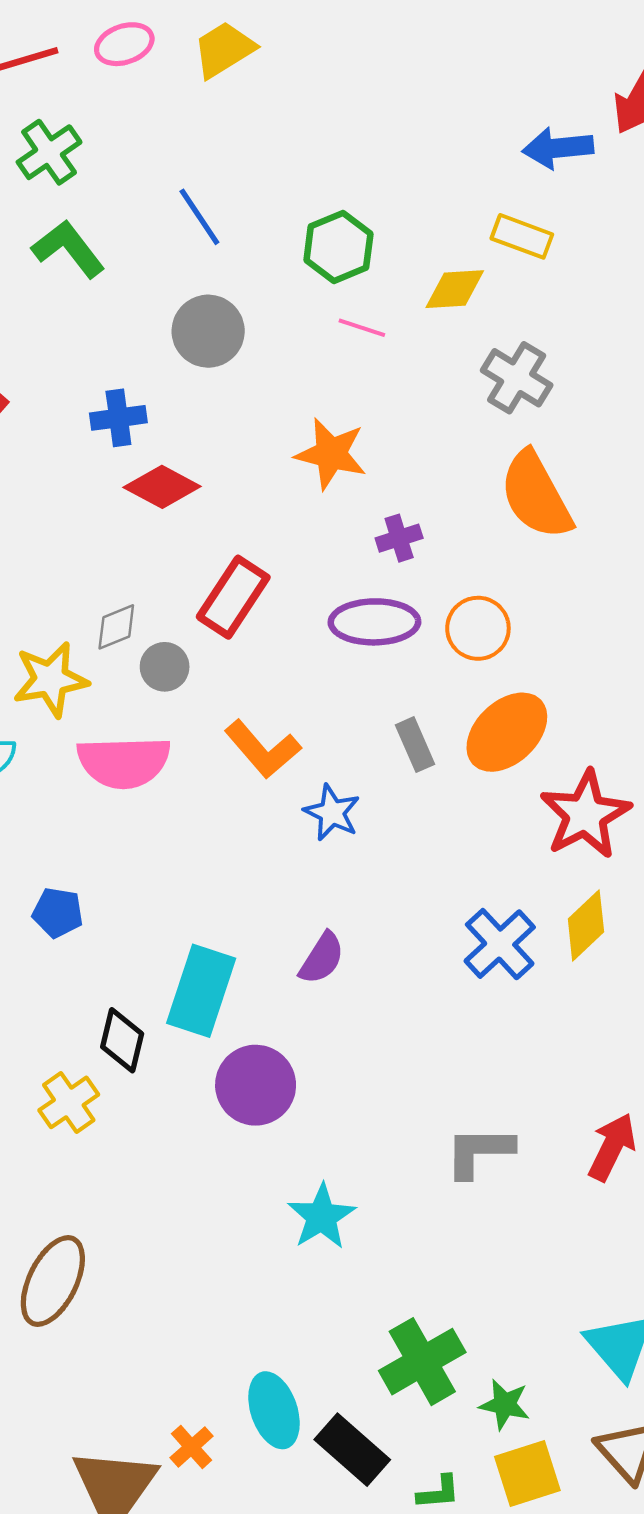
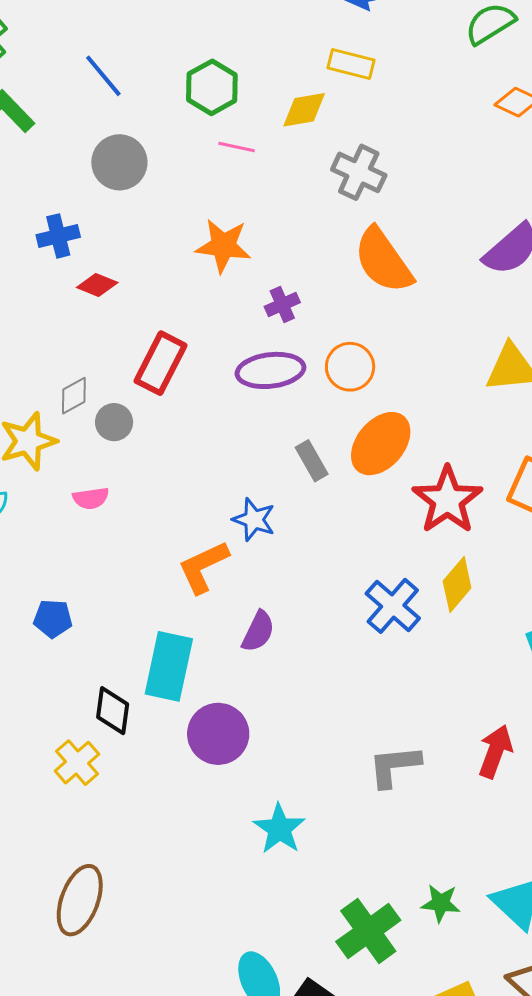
red diamond: (162, 487) -> (97, 285), size x0.7
orange L-shape: (263, 749) -> (203, 567), moved, turned 112
pink semicircle: (124, 762) -> (91, 498), size x0.5
green star: (505, 1405) -> (441, 903), moved

